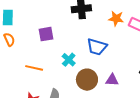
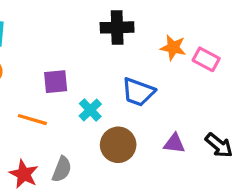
purple square: (46, 34) -> (56, 82), moved
purple triangle: (112, 80) -> (174, 143), moved

